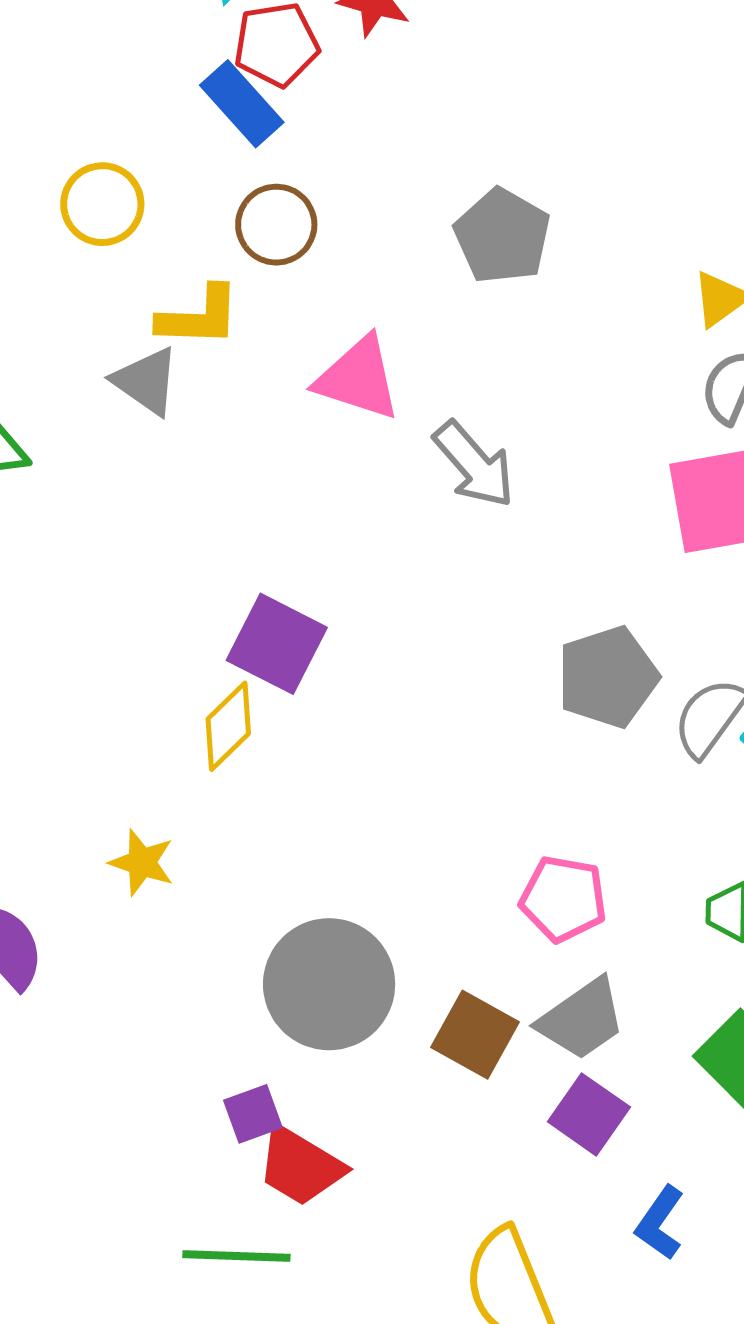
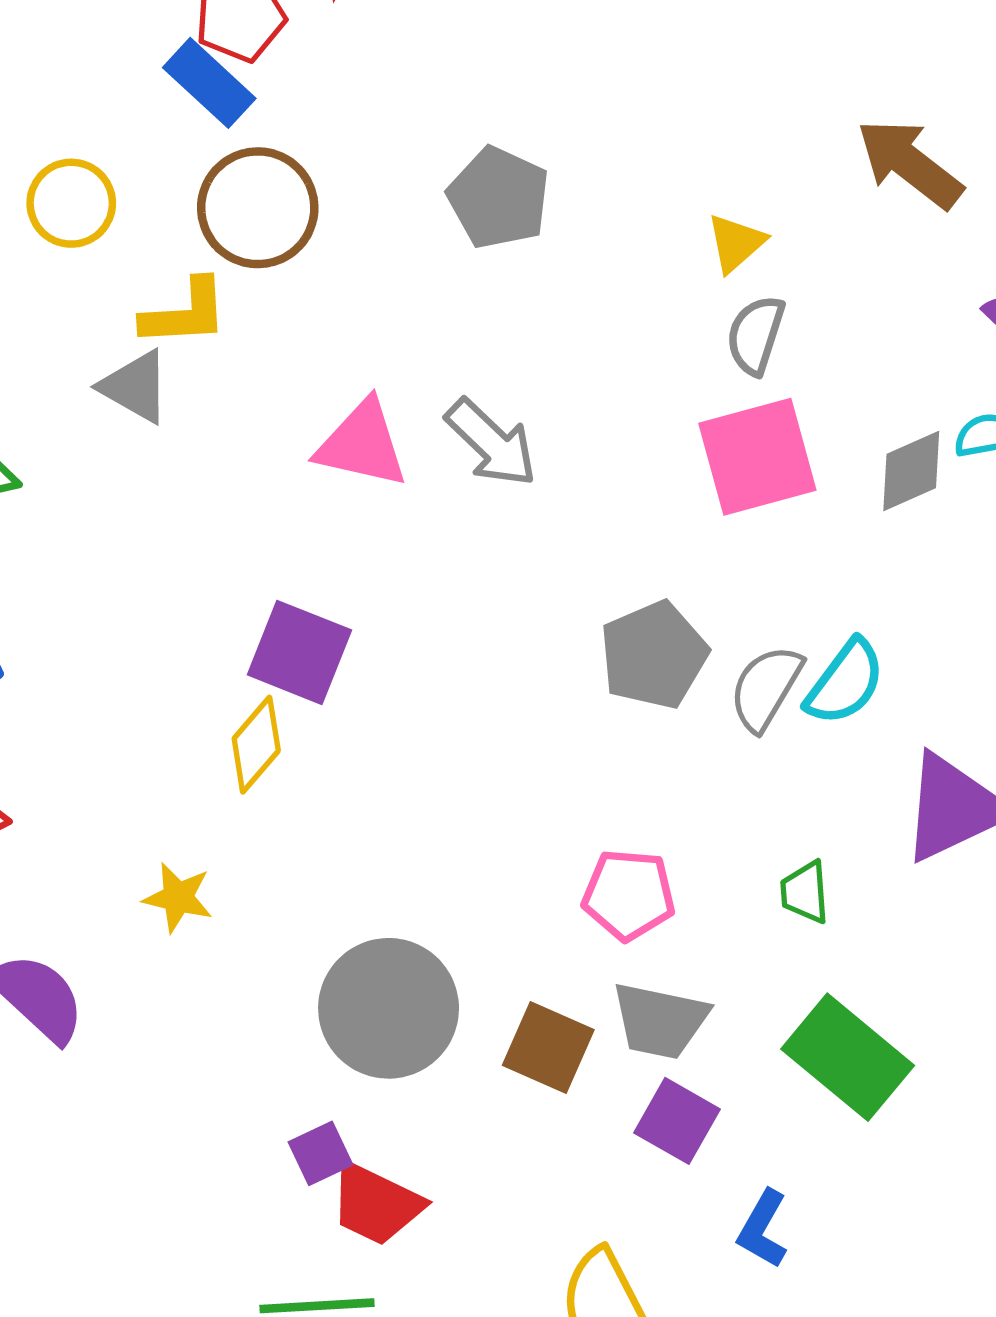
brown circle: (276, 225) -> (258, 208), size x1.4
pink triangle: (358, 378) -> (362, 444), moved
gray trapezoid: (582, 1019) -> (660, 1021), turned 52

